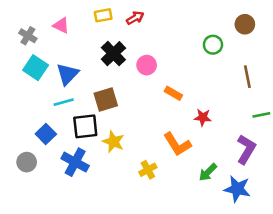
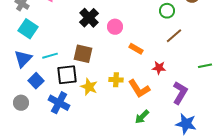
blue triangle: (67, 74) -> (23, 59), moved
brown line: (247, 77) -> (174, 36), moved, turned 60
brown square: (106, 100) -> (83, 54), turned 30
purple L-shape: (246, 149) -> (180, 93), moved
yellow cross: (148, 170) -> (116, 80), moved, turned 32
green arrow: (208, 172) -> (142, 117), moved

